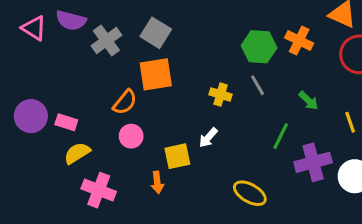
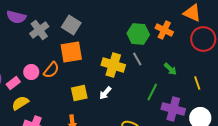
yellow cross: (221, 94) -> (113, 65), size x1.6
pink rectangle: (66, 122) -> (13, 83), turned -56
pink circle: (131, 136) -> (31, 72), moved
yellow square: (177, 156) -> (79, 93), moved
purple cross: (313, 162) -> (173, 109), turned 30

